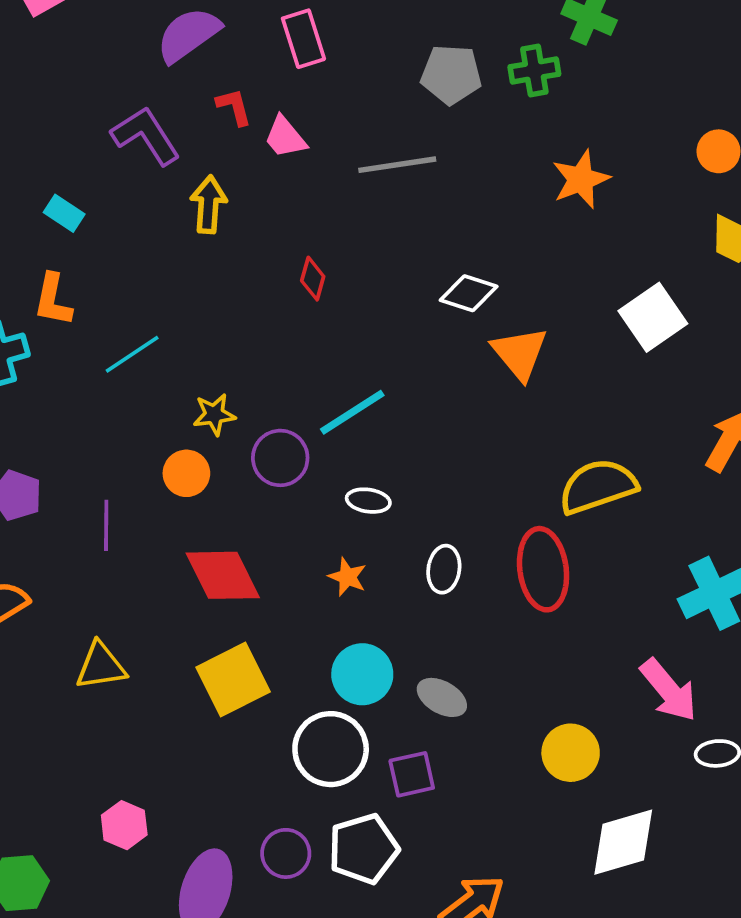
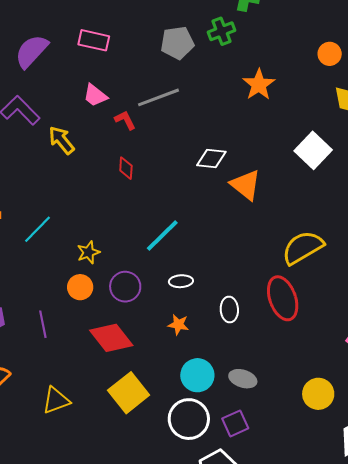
pink rectangle: (303, 39) -> (94, 40), turned -48
red L-shape: (234, 107) -> (125, 120), moved
yellow arrow: (208, 204) -> (62, 140), turned -32
purple circle: (280, 458) -> (125, 287), moved

